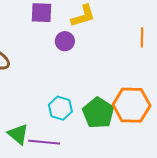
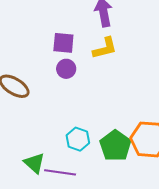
purple circle: (65, 41) -> (66, 69), moved

